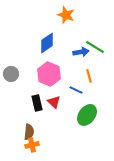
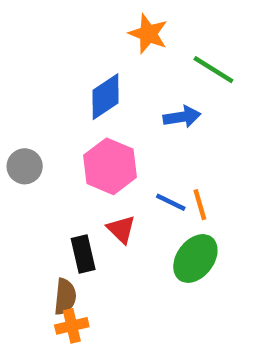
green line: (95, 47) -> (213, 70), moved
orange line: (89, 76) -> (200, 205), moved
black rectangle: (37, 103) -> (83, 254), moved

